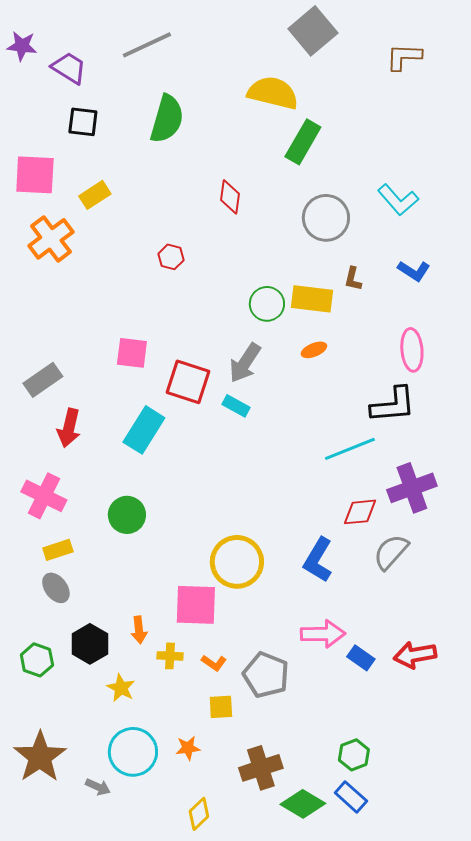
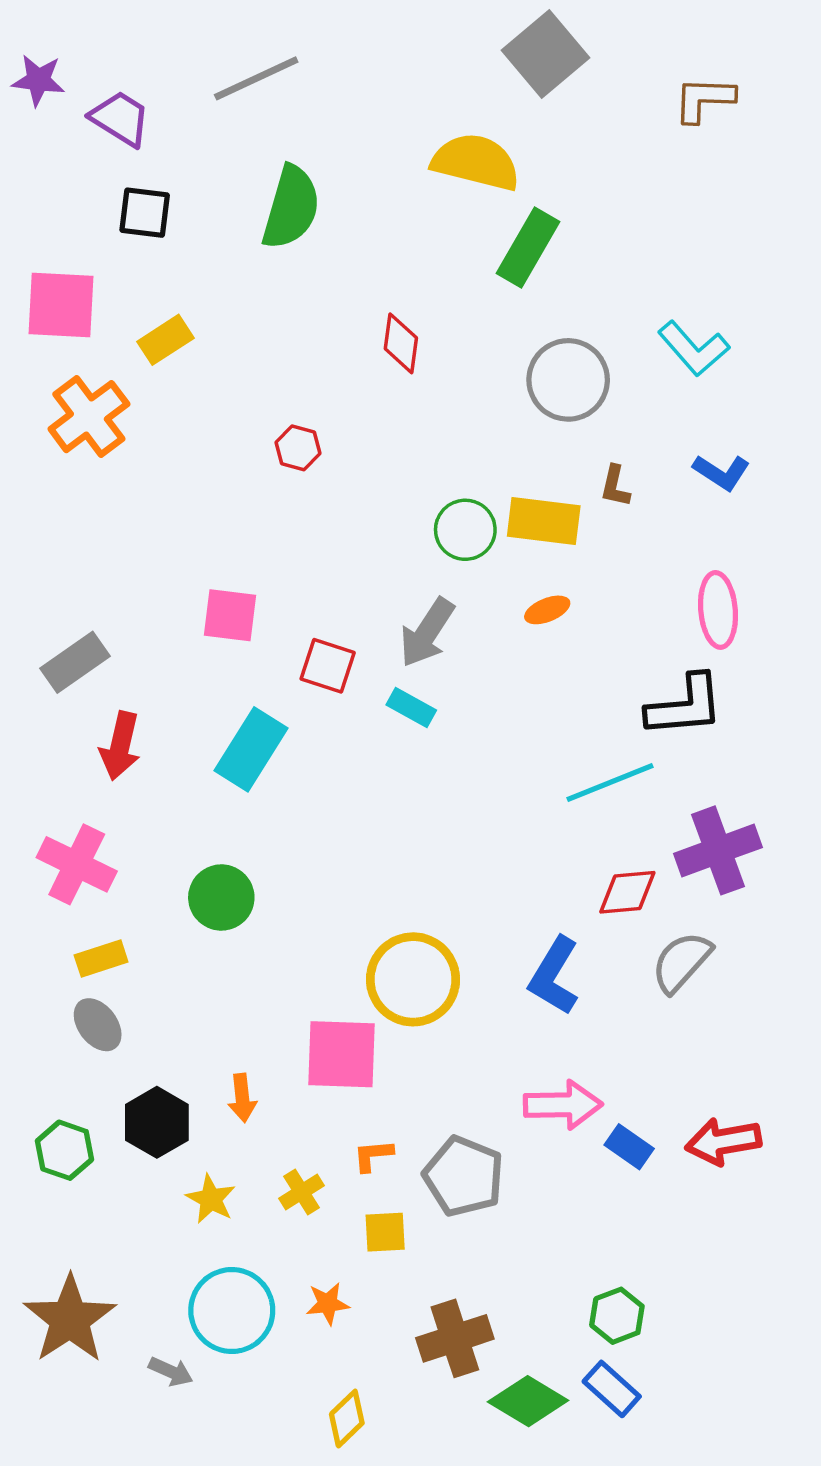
red square: (188, 382) -> (328, 666), size x0.7
yellow cross: (170, 656) -> (301, 1192), moved, turned -35
orange L-shape: (214, 663) -> (373, 1155), turned 140

